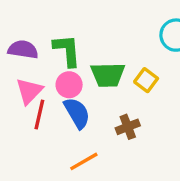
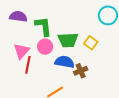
purple semicircle: (23, 49) -> (18, 16), moved
blue semicircle: (77, 113) -> (65, 62), moved, turned -48

